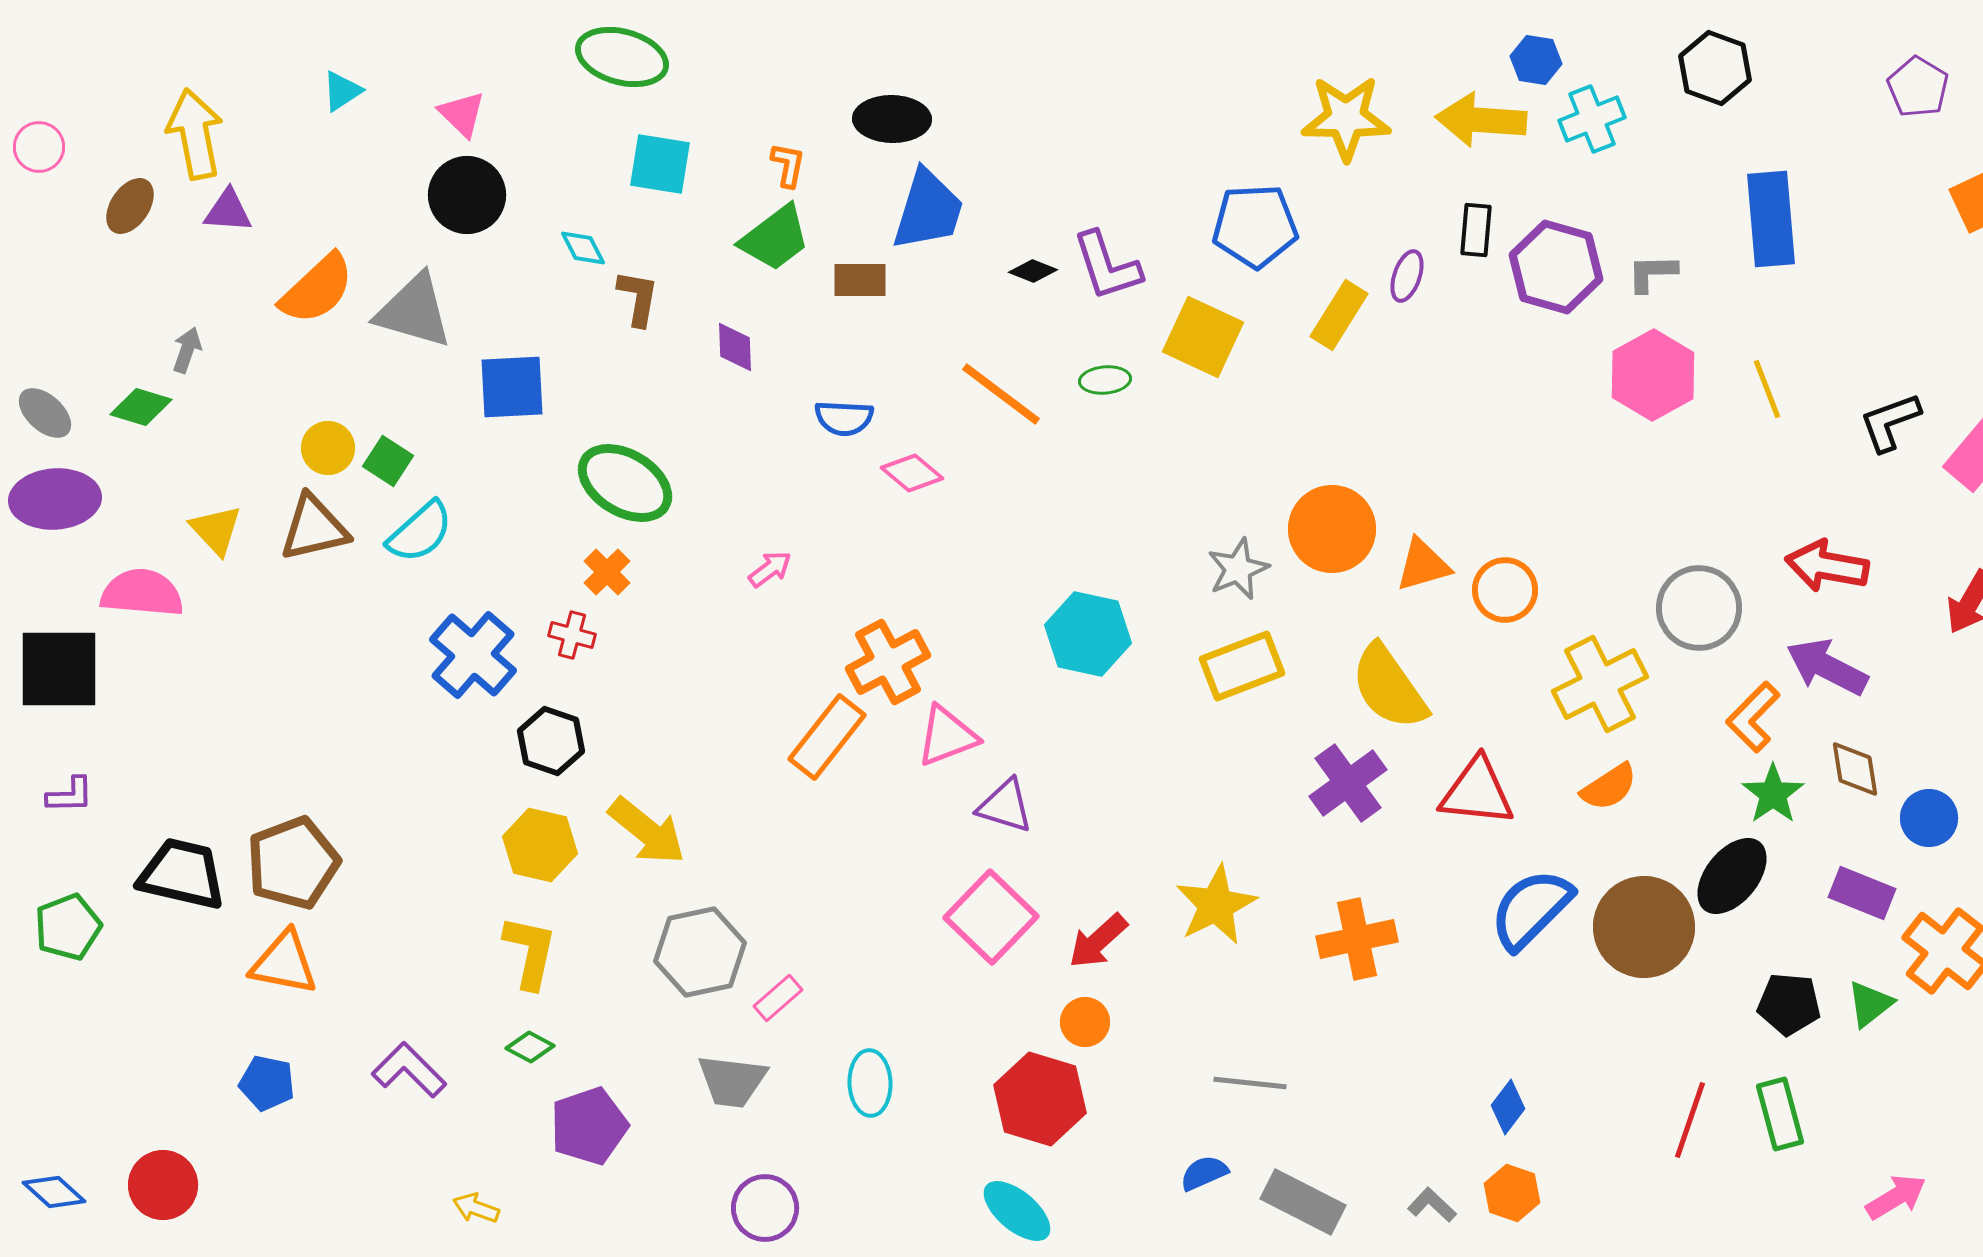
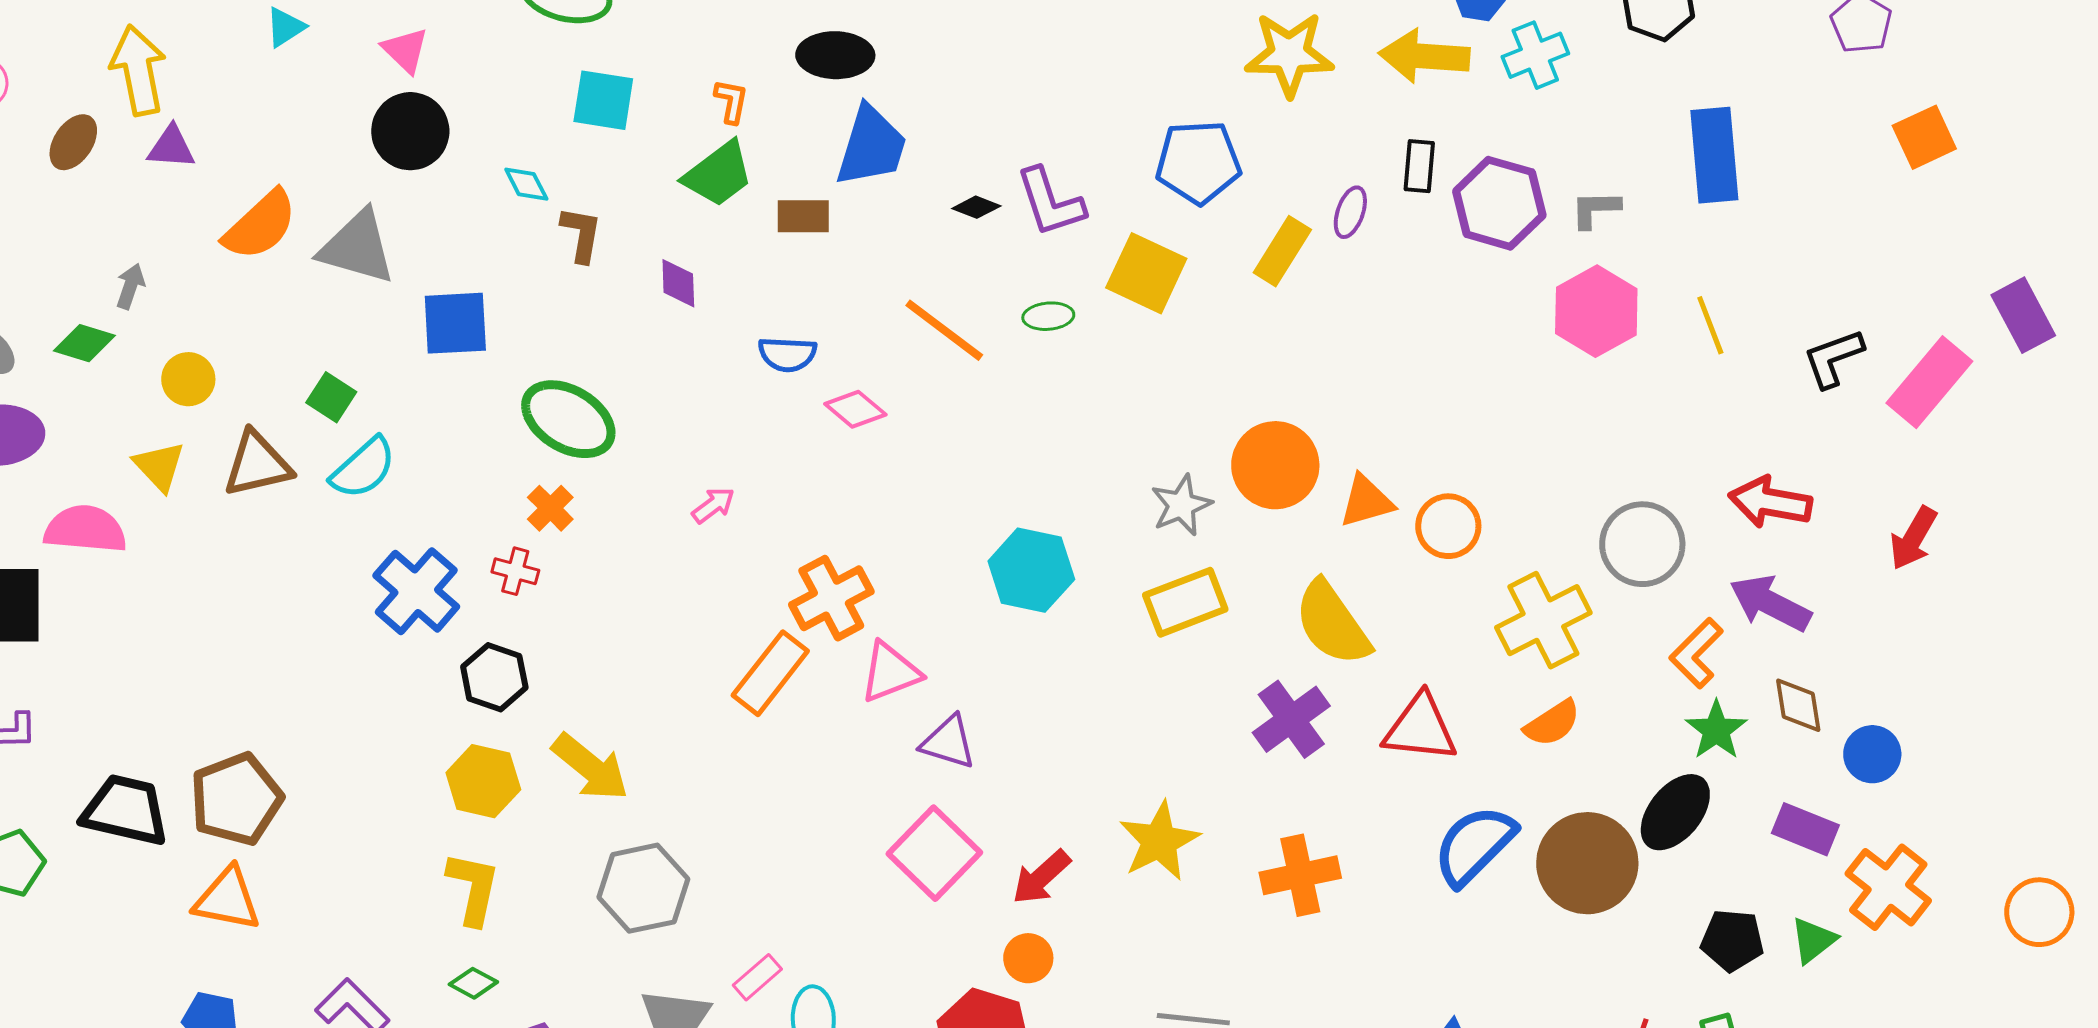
yellow circle: (328, 448) -> (188, 379), moved
pink rectangle: (778, 998) -> (757, 977), moved

